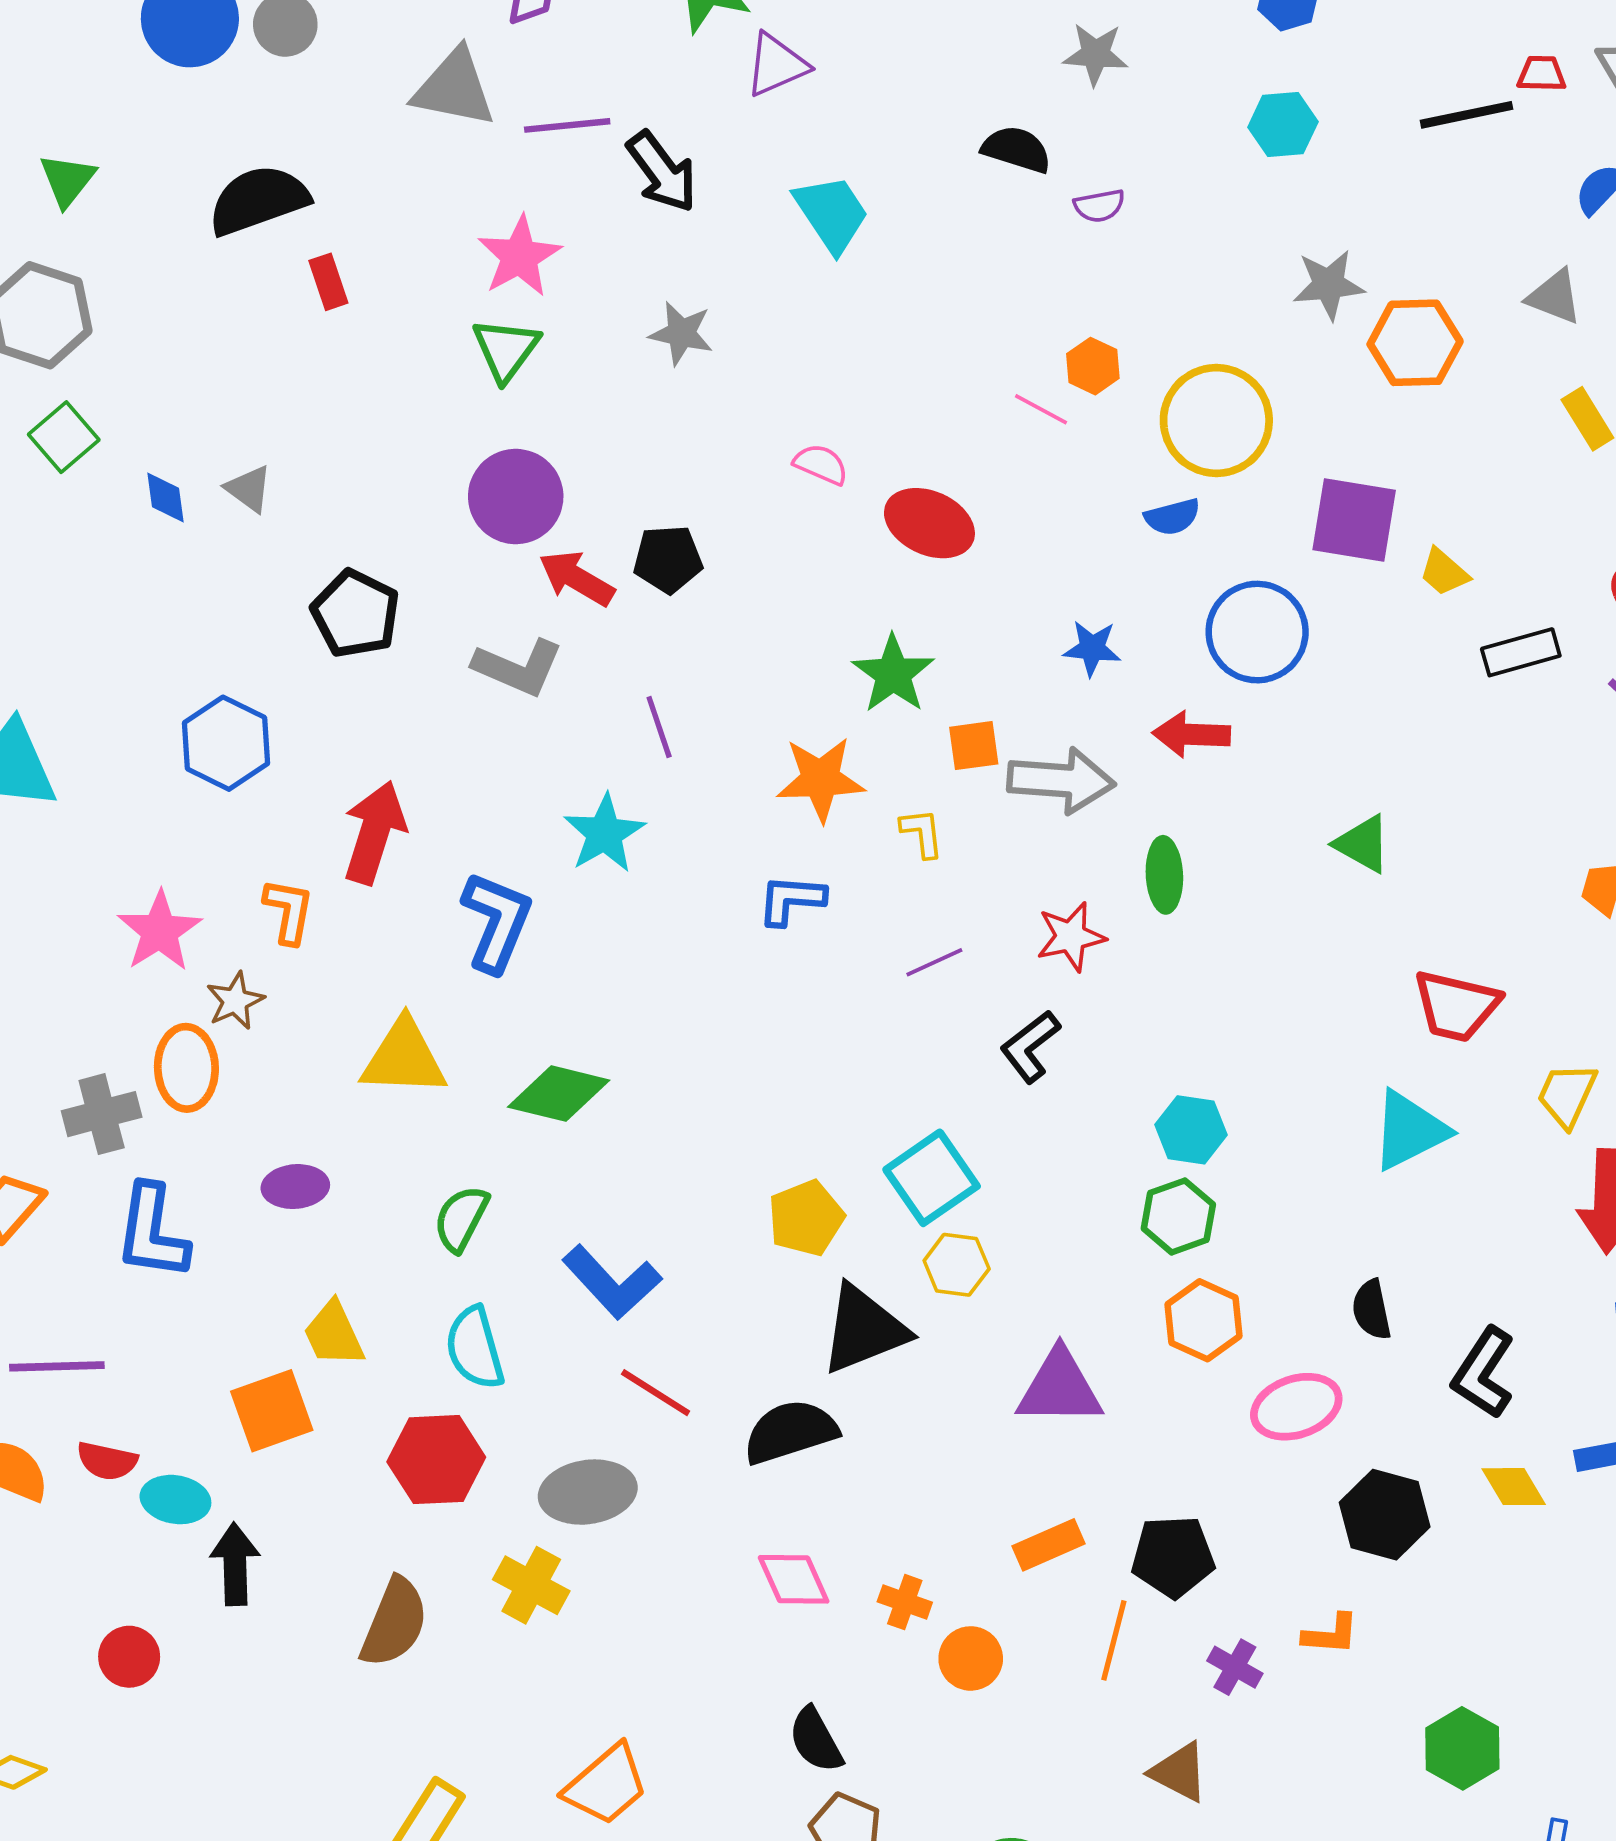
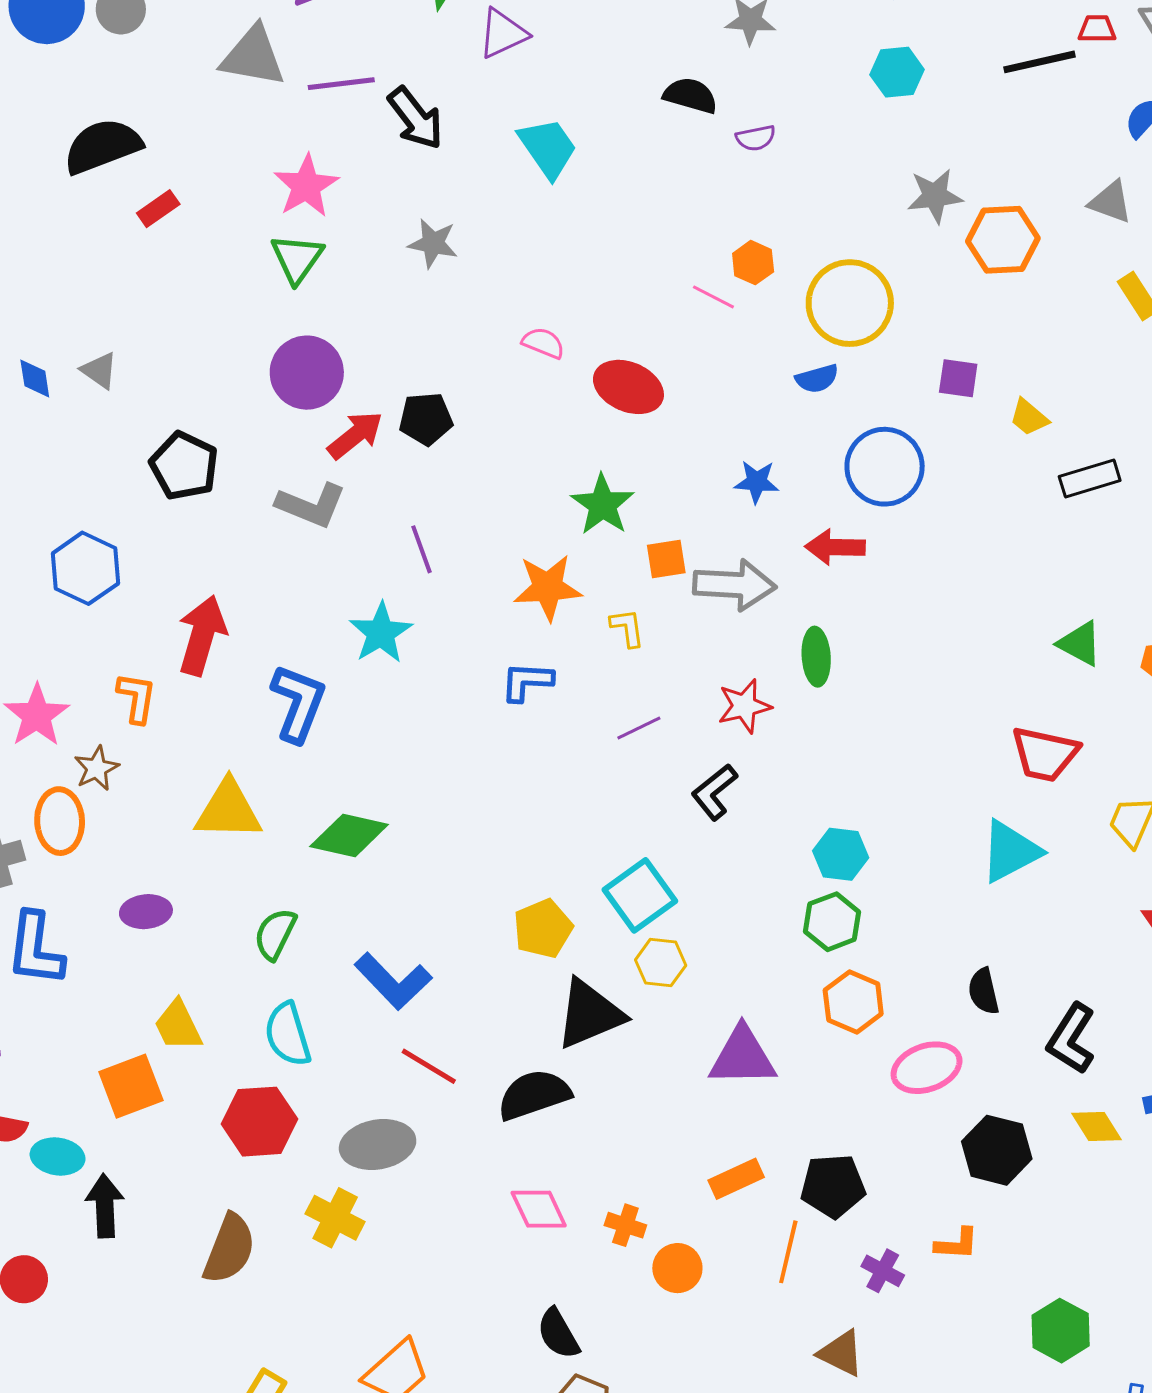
red rectangle: (328, 282) -> (158, 209), turned 75
purple square: (1354, 520) -> (958, 378), size x0.6
red arrow: (577, 578) -> (355, 435), turned 112
green triangle: (1363, 844) -> (1080, 644), moved

